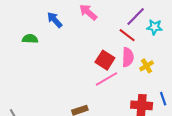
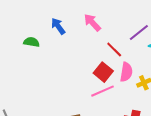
red line: (127, 35) -> (114, 50), moved

